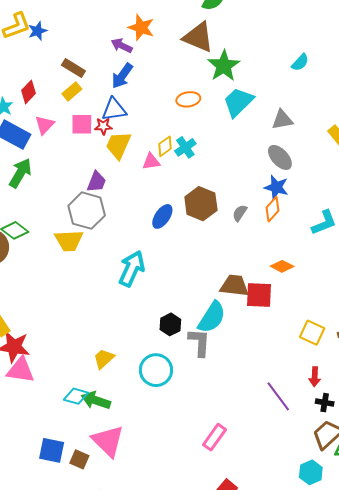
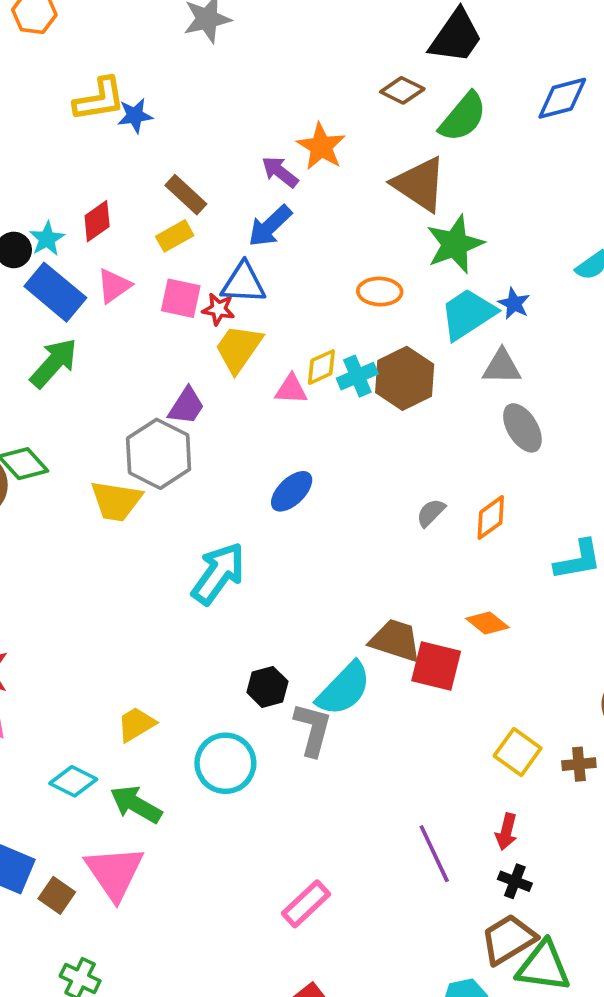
gray triangle: (282, 120) -> (502, 367), moved
blue star: (276, 187) -> (514, 304), moved, size x0.7
brown hexagon: (201, 204) -> (405, 378), moved
green arrow: (96, 400) -> (136, 804), moved

